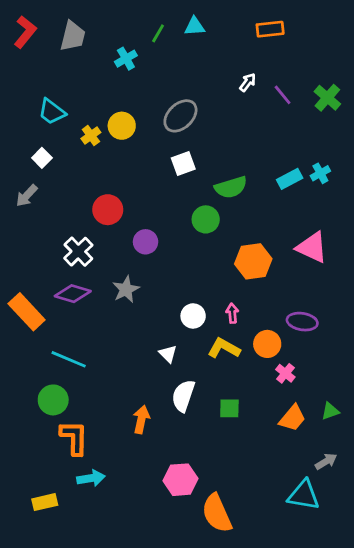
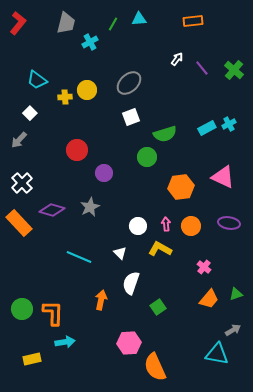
gray trapezoid: (73, 36) -> (66, 23), moved
yellow cross: (91, 135) -> (65, 97), turned 32
white cross: (78, 252) -> (22, 183), moved
purple ellipse: (302, 322) -> (229, 223), moved
orange circle: (267, 344) -> (191, 226), moved
cyan line: (69, 359) -> (79, 257), moved
green circle: (53, 400) -> (22, 309), moved
green square: (229, 408) -> (158, 307), moved, turned -35

